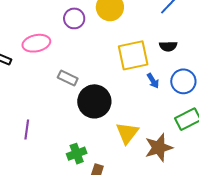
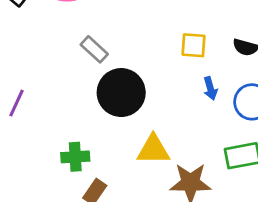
yellow square: (133, 55) -> (194, 45), size x0.6
yellow triangle: (127, 133) -> (153, 150), turned 35

